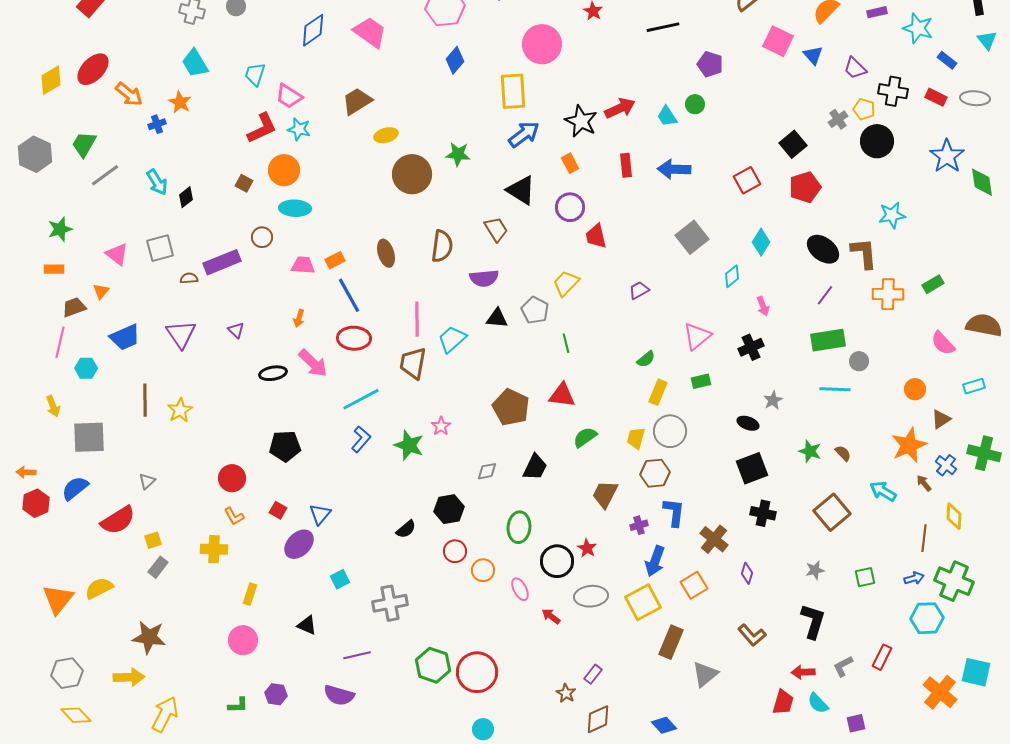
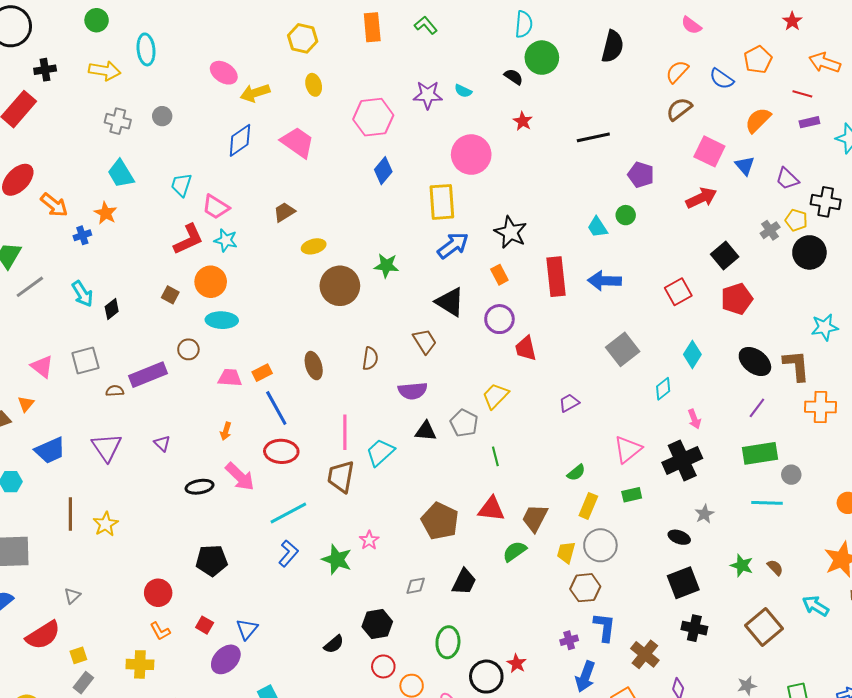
brown trapezoid: (357, 101) -> (284, 212), size x0.7
red arrow: (620, 108) -> (701, 198), moved
red rectangle: (626, 165) -> (556, 277), size x1.6
brown semicircle: (442, 246) -> (370, 358), size x0.7
black cross: (751, 347) -> (682, 460), size x1.5
brown trapezoid: (605, 494) -> (535, 518), moved

